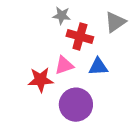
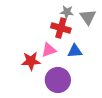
gray star: (62, 16) -> (67, 12), moved
gray triangle: (115, 22) -> (88, 17), turned -30

